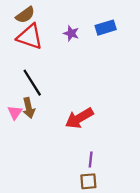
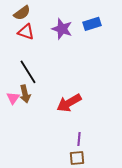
purple star: (71, 33) -> (62, 29), size x1.5
red triangle: (30, 37) -> (26, 32), size x0.7

